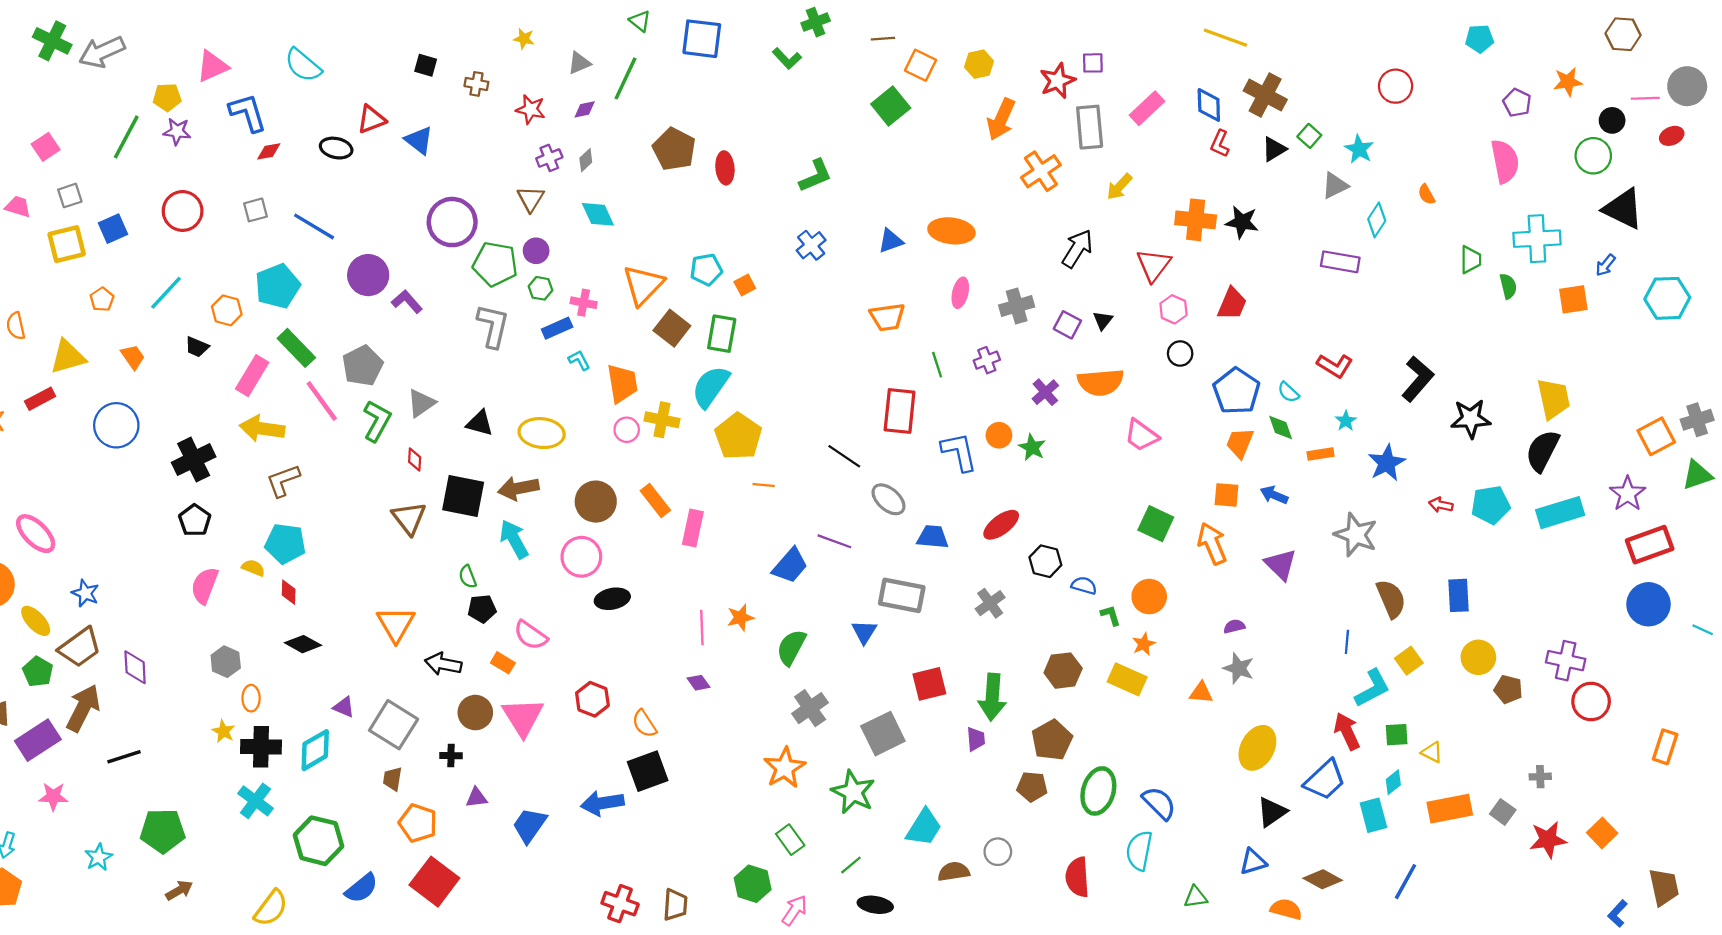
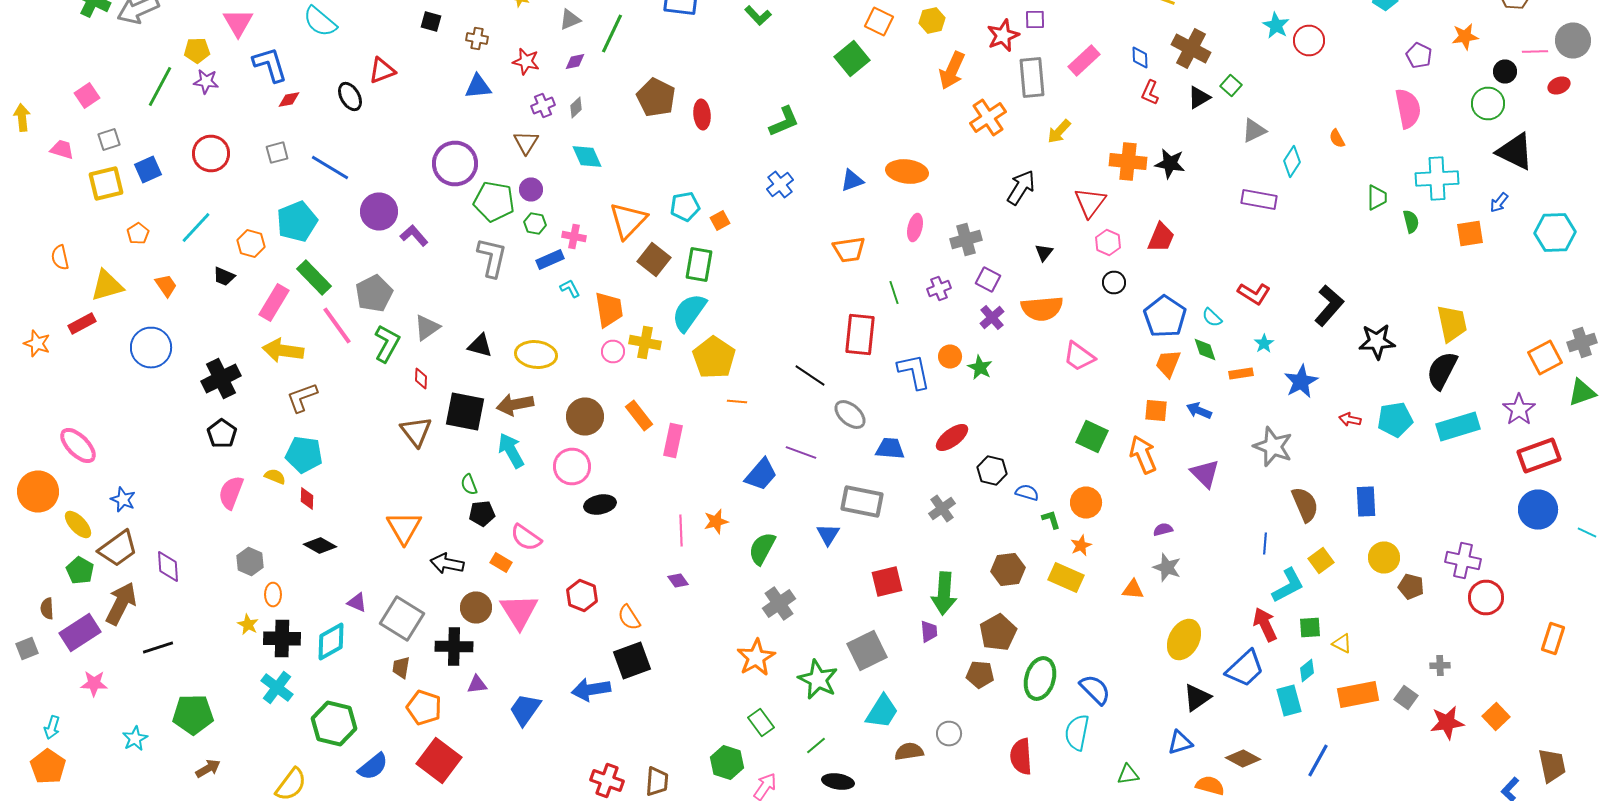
pink triangle: (212, 66) -> (238, 22), turned -36
blue diamond: (1209, 105) -> (1140, 58), size x0.7
blue triangle: (419, 140) -> (478, 86), moved, turned -44
black ellipse: (336, 148) -> (350, 96), turned 48
cyan star: (1359, 149) -> (1276, 26), moved
purple square: (1067, 325) -> (988, 280), moved
gray square: (883, 734) -> (867, 650), moved
black cross: (451, 756) -> (454, 646), size x1.8

